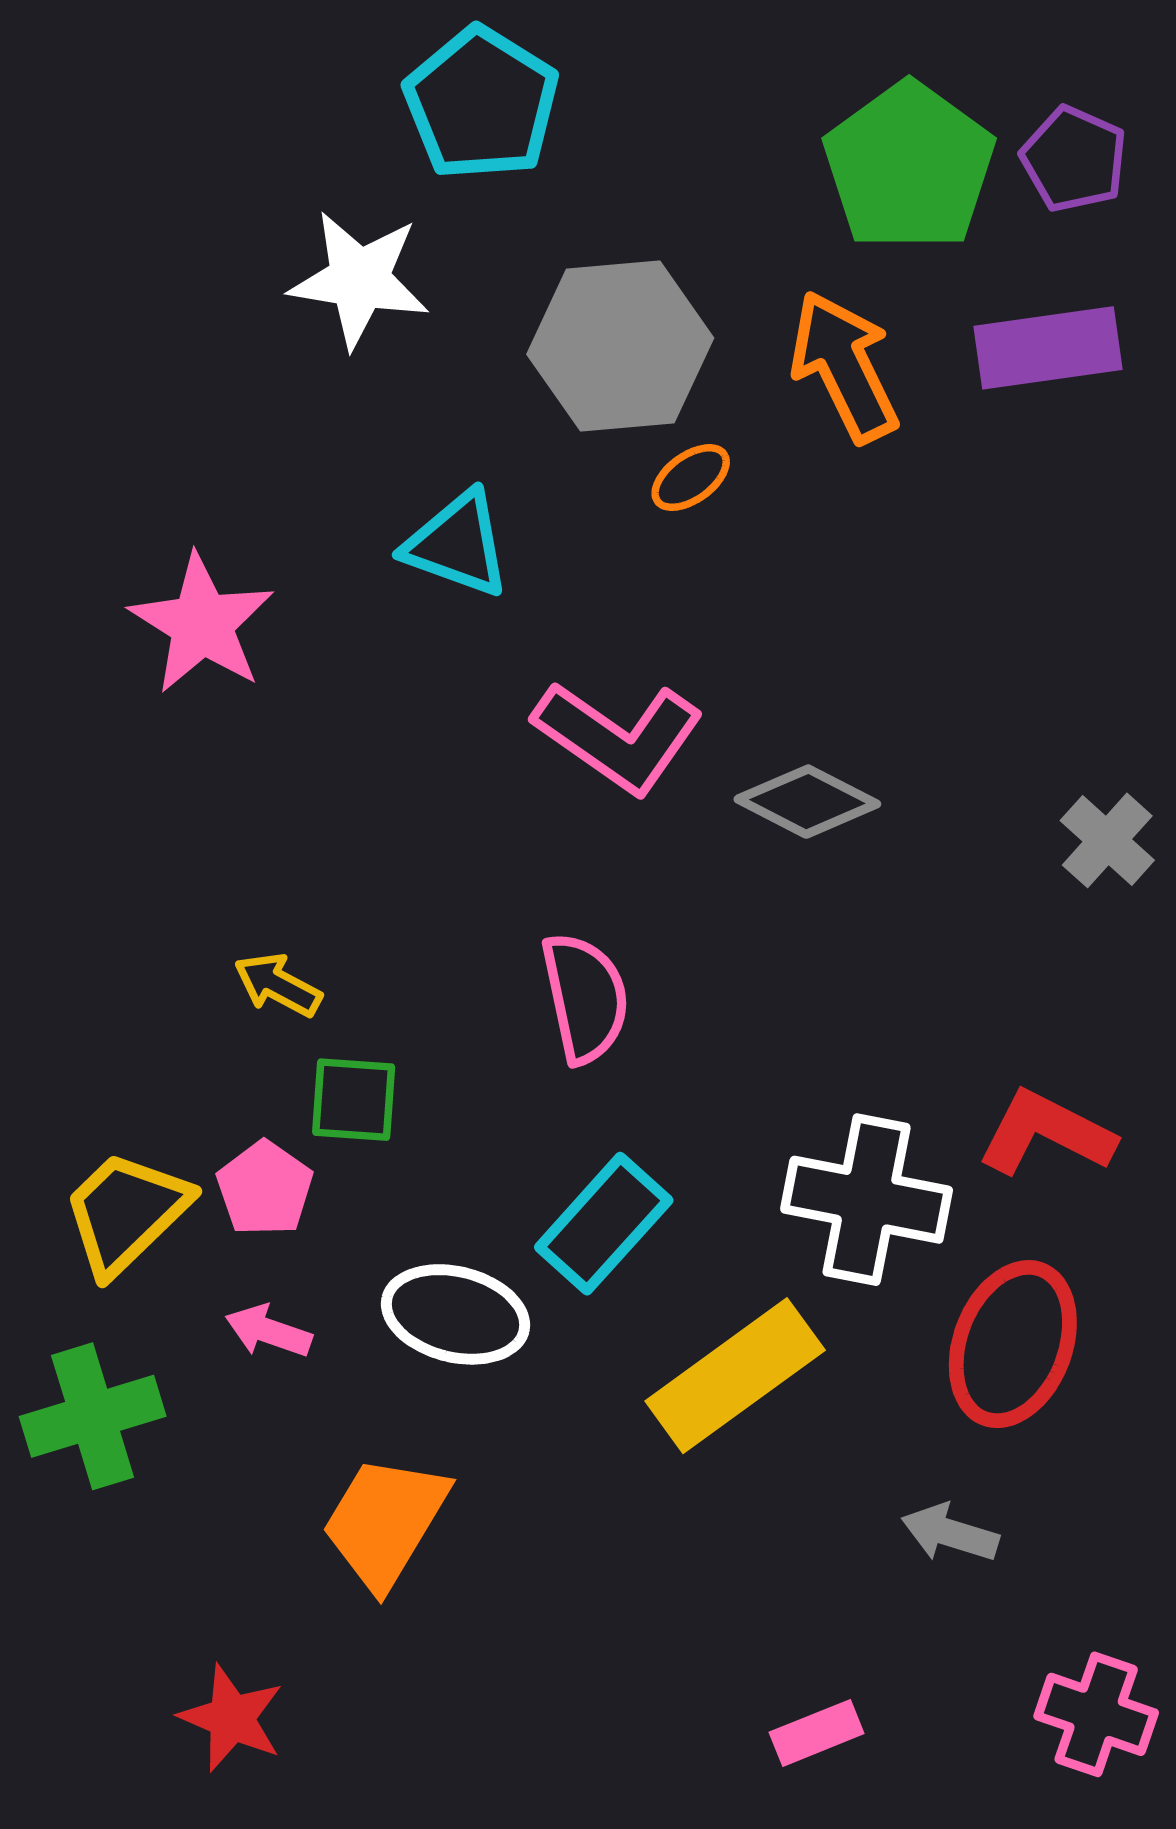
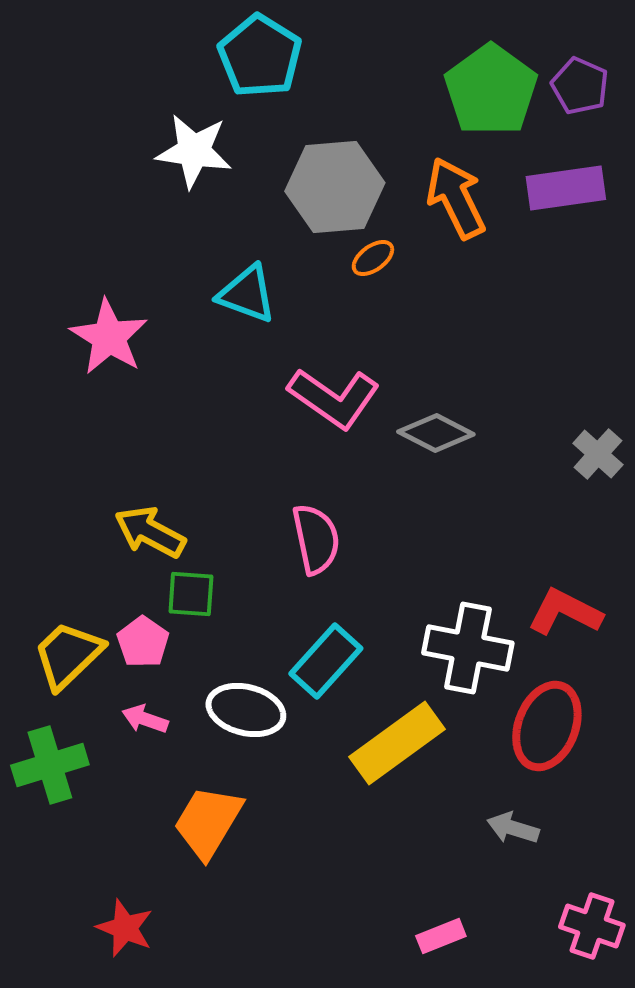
yellow arrow: (278, 985) -> (150, 532), size x1.5

